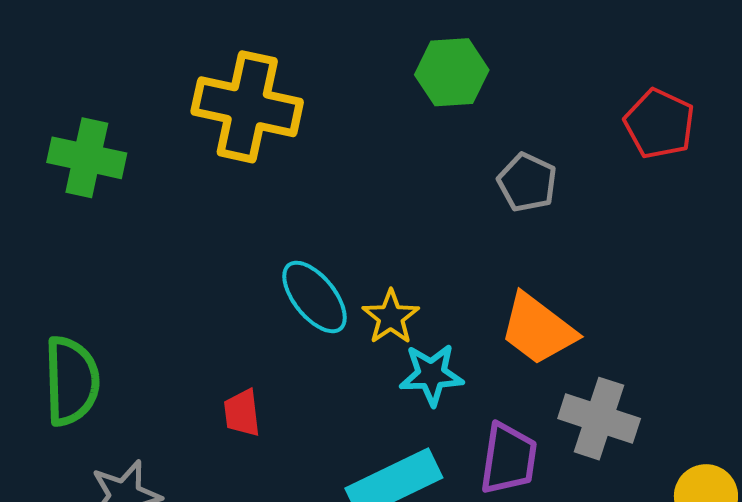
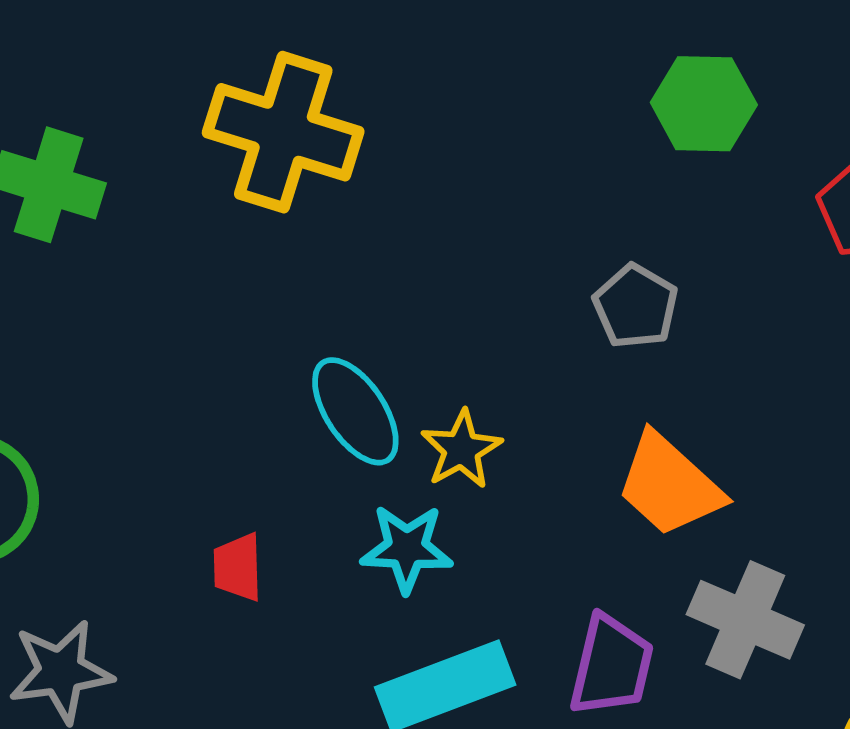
green hexagon: (452, 72) -> (704, 104), moved
gray pentagon: (527, 182) -> (636, 306), moved
cyan star: (431, 375) -> (407, 548), moved

